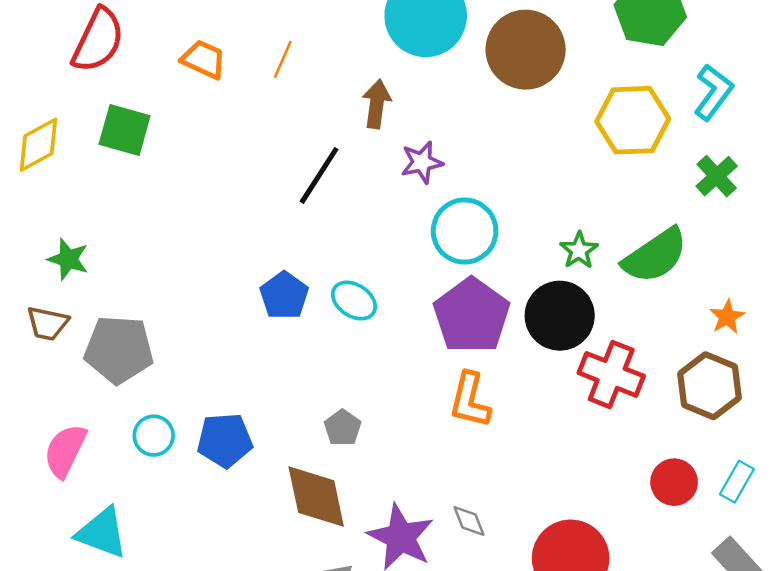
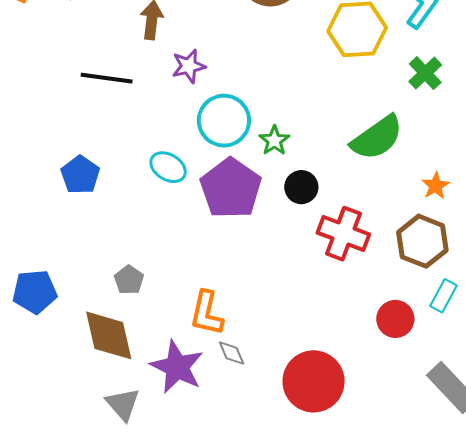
black line: (319, 175) -> (107, 78), turned 66
green star: (579, 250) -> (274, 141), moved
cyan ellipse: (354, 301) -> (168, 167), moved
black circle: (560, 316) -> (301, 187), size x0.6
orange L-shape: (470, 400) -> (207, 313), moved
cyan rectangle: (737, 482) -> (444, 296), moved

